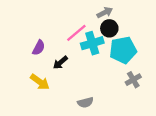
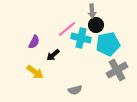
gray arrow: (105, 12) -> (92, 11), turned 112
cyan cross: (92, 43) -> (81, 38), turned 30
gray cross: (133, 80) -> (117, 70), size x1.5

